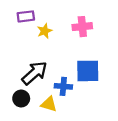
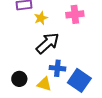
blue square: (88, 71) -> (79, 80), moved, turned 35
black arrow: (35, 73) -> (48, 43), moved

